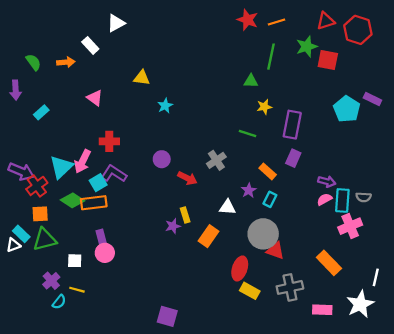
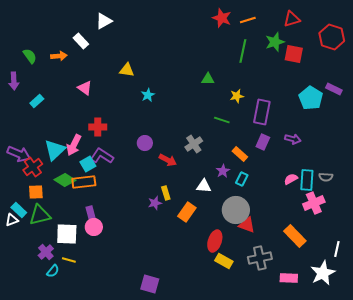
red hexagon: (358, 30) -> (332, 37), moved
green triangle: (251, 81) -> (208, 79), moved
purple arrow: (327, 181) -> (293, 139), moved
white square: (75, 261) -> (67, 234), size x1.6

